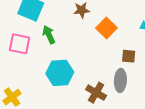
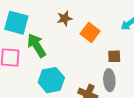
green arrow: (49, 35) -> (37, 45), size x1.4

